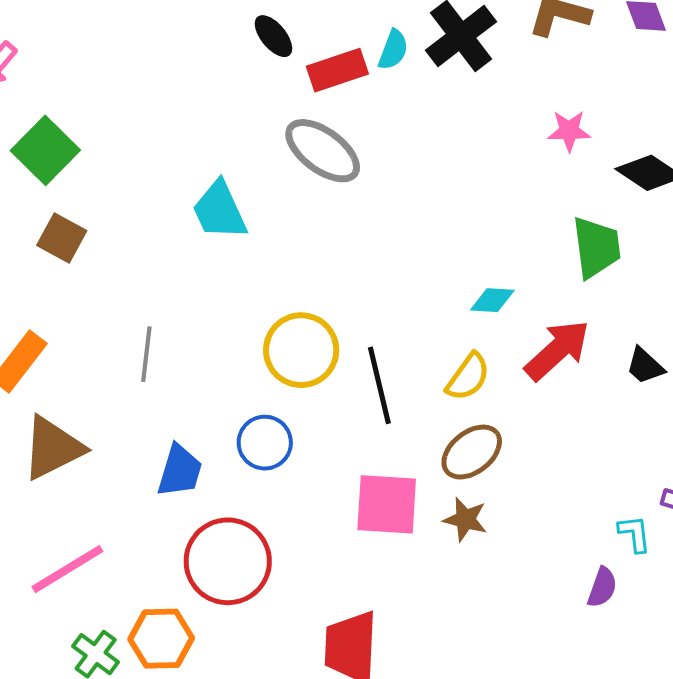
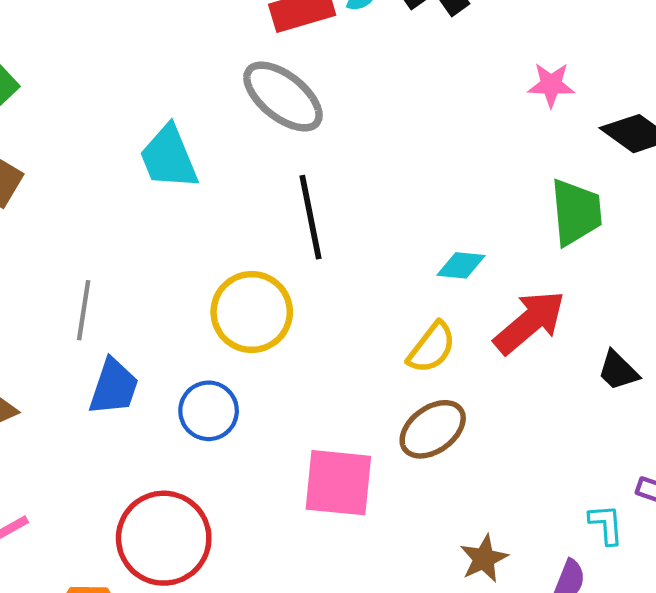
black trapezoid: (645, 366) -> (618, 371), moved
black line: (379, 385) -> (311, 217), moved
blue trapezoid: (180, 471) -> (114, 387), moved
brown star: (465, 519) -> (484, 559), moved, turned 30

